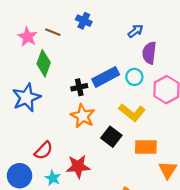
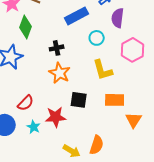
blue rectangle: (106, 77) -> (77, 16), moved
cyan circle: (134, 77) -> (97, 38), moved
yellow L-shape: (132, 113) -> (103, 70), turned 35
black square: (111, 137) -> (79, 100), moved, turned -30

